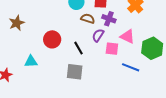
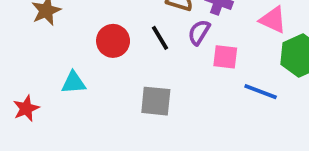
pink triangle: (127, 36) -> (273, 20), moved
black line: (79, 48) -> (160, 38), moved

